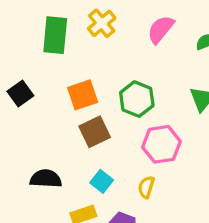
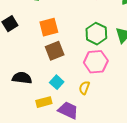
green hexagon: (137, 99) -> (96, 34), moved

